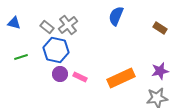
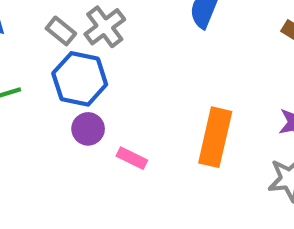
pink rectangle: (80, 77) -> (132, 158), moved
orange rectangle: (121, 78) -> (215, 137), turned -52

